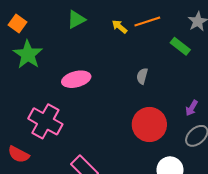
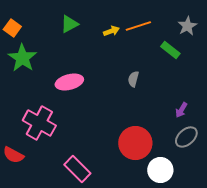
yellow arrow: (119, 27) -> (111, 31), turned 119
red circle: (149, 125) -> (135, 143), moved

